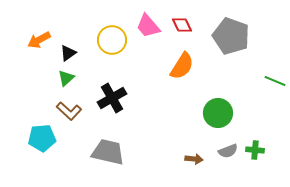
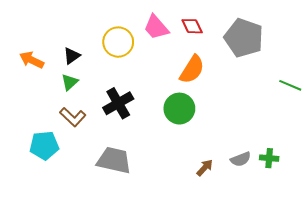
orange arrow: (39, 40) -> (32, 60), moved, turned 55
green circle: (218, 113) -> (179, 109), moved
brown arrow: (194, 159) -> (205, 168), turned -54

